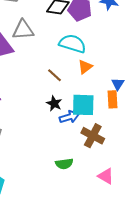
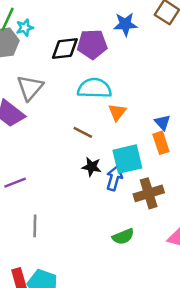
gray triangle: (23, 30) -> (30, 88), turned -30
blue arrow: (69, 117) -> (114, 178), turned -42
brown cross: (93, 136) -> (149, 193), turned -30

